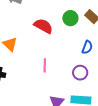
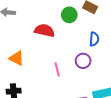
purple circle: (80, 73) -> (83, 61), moved

